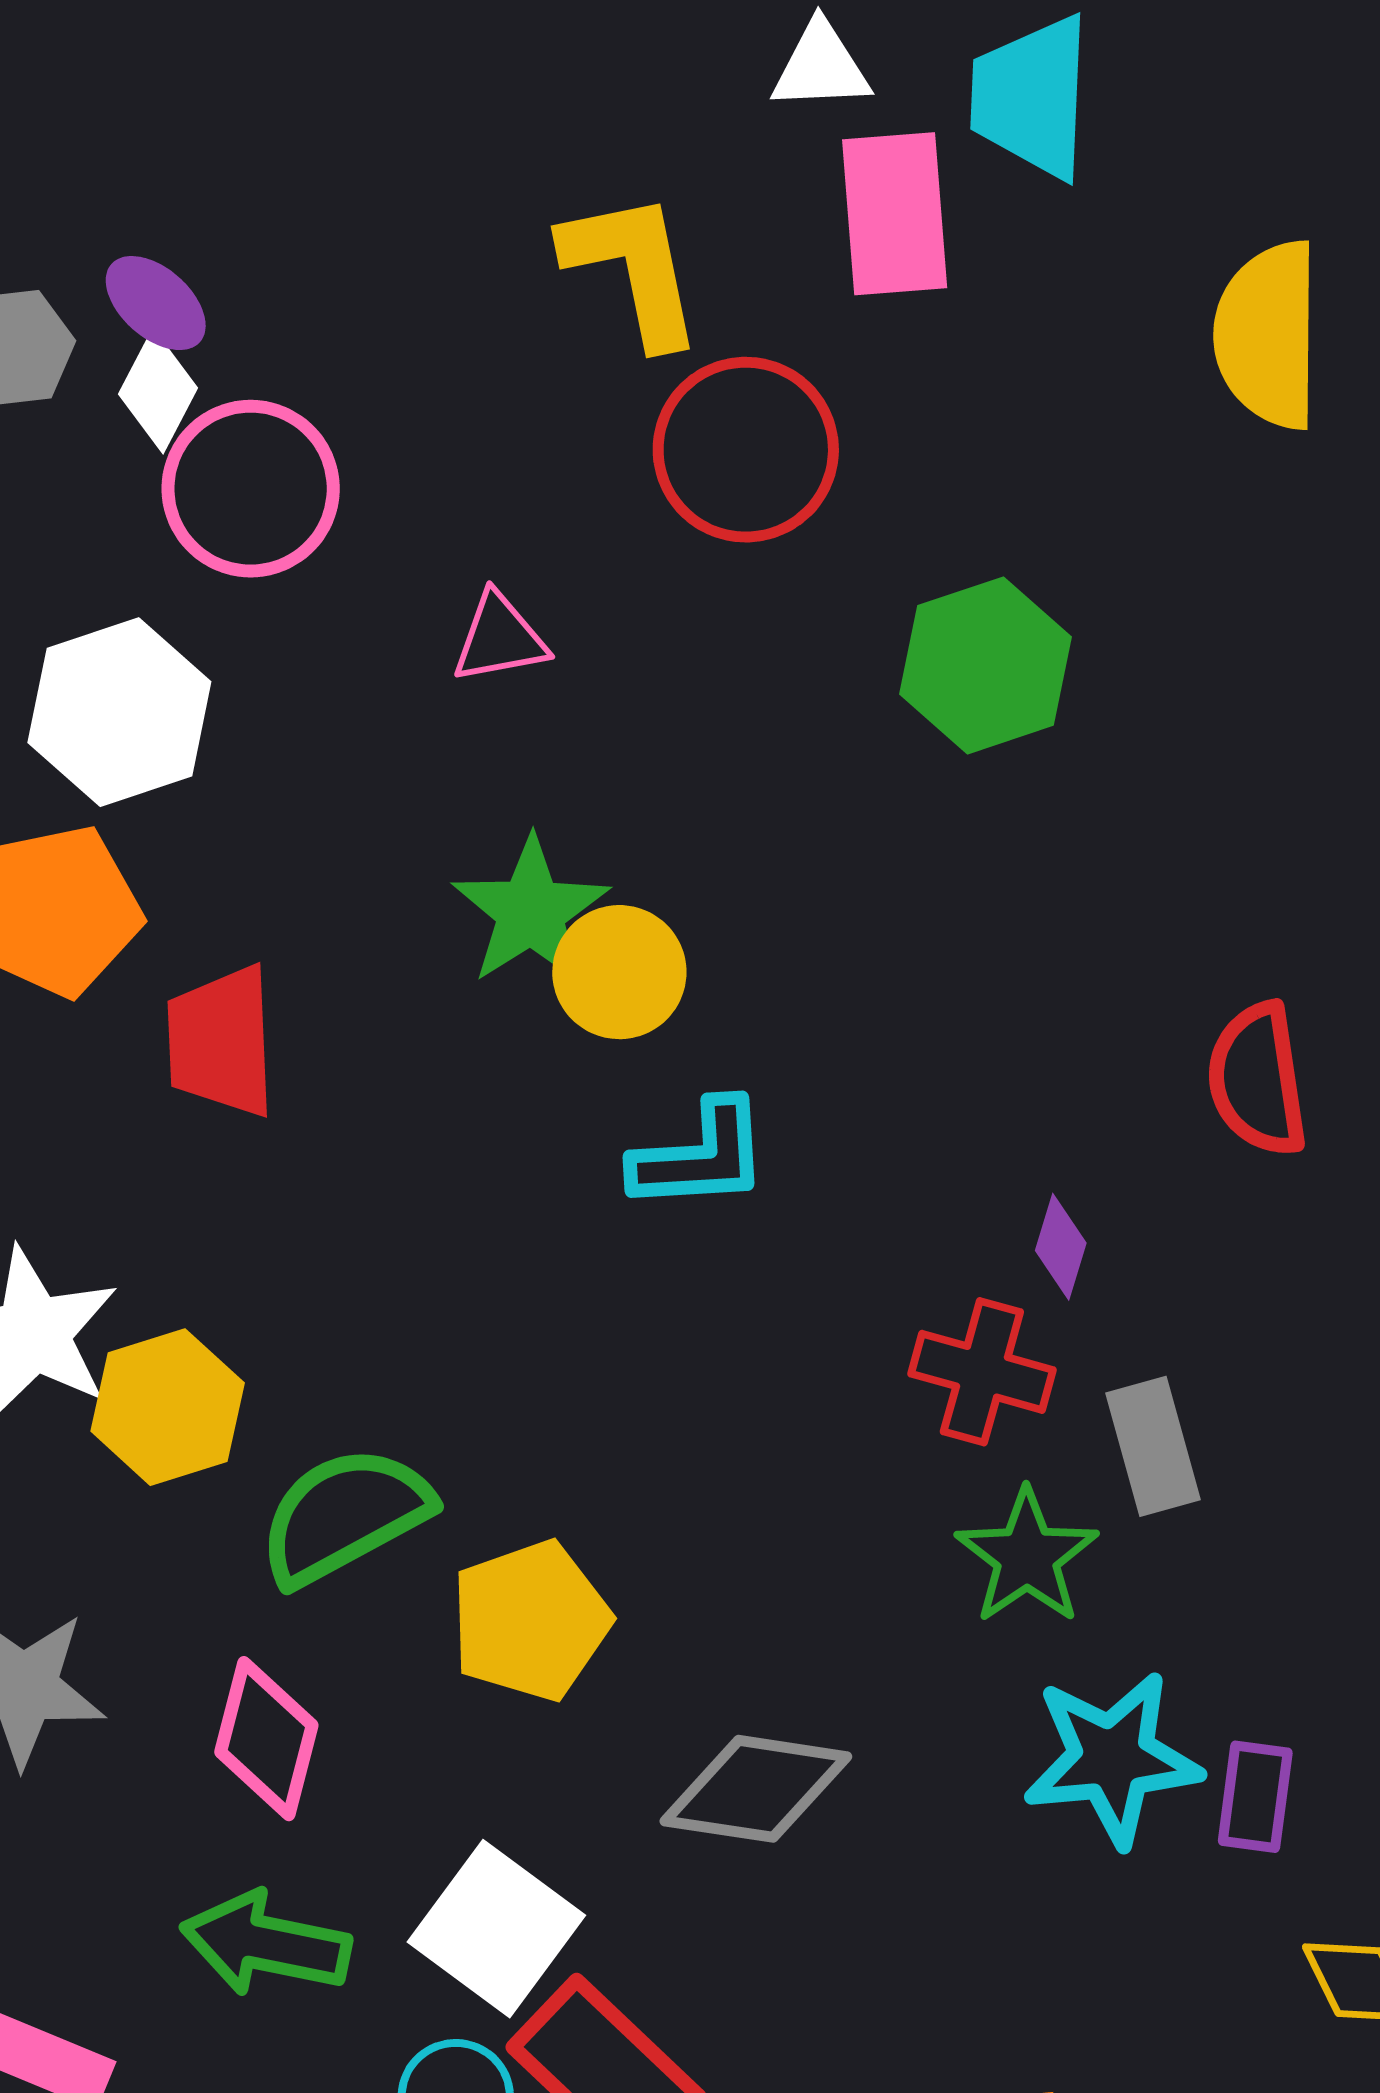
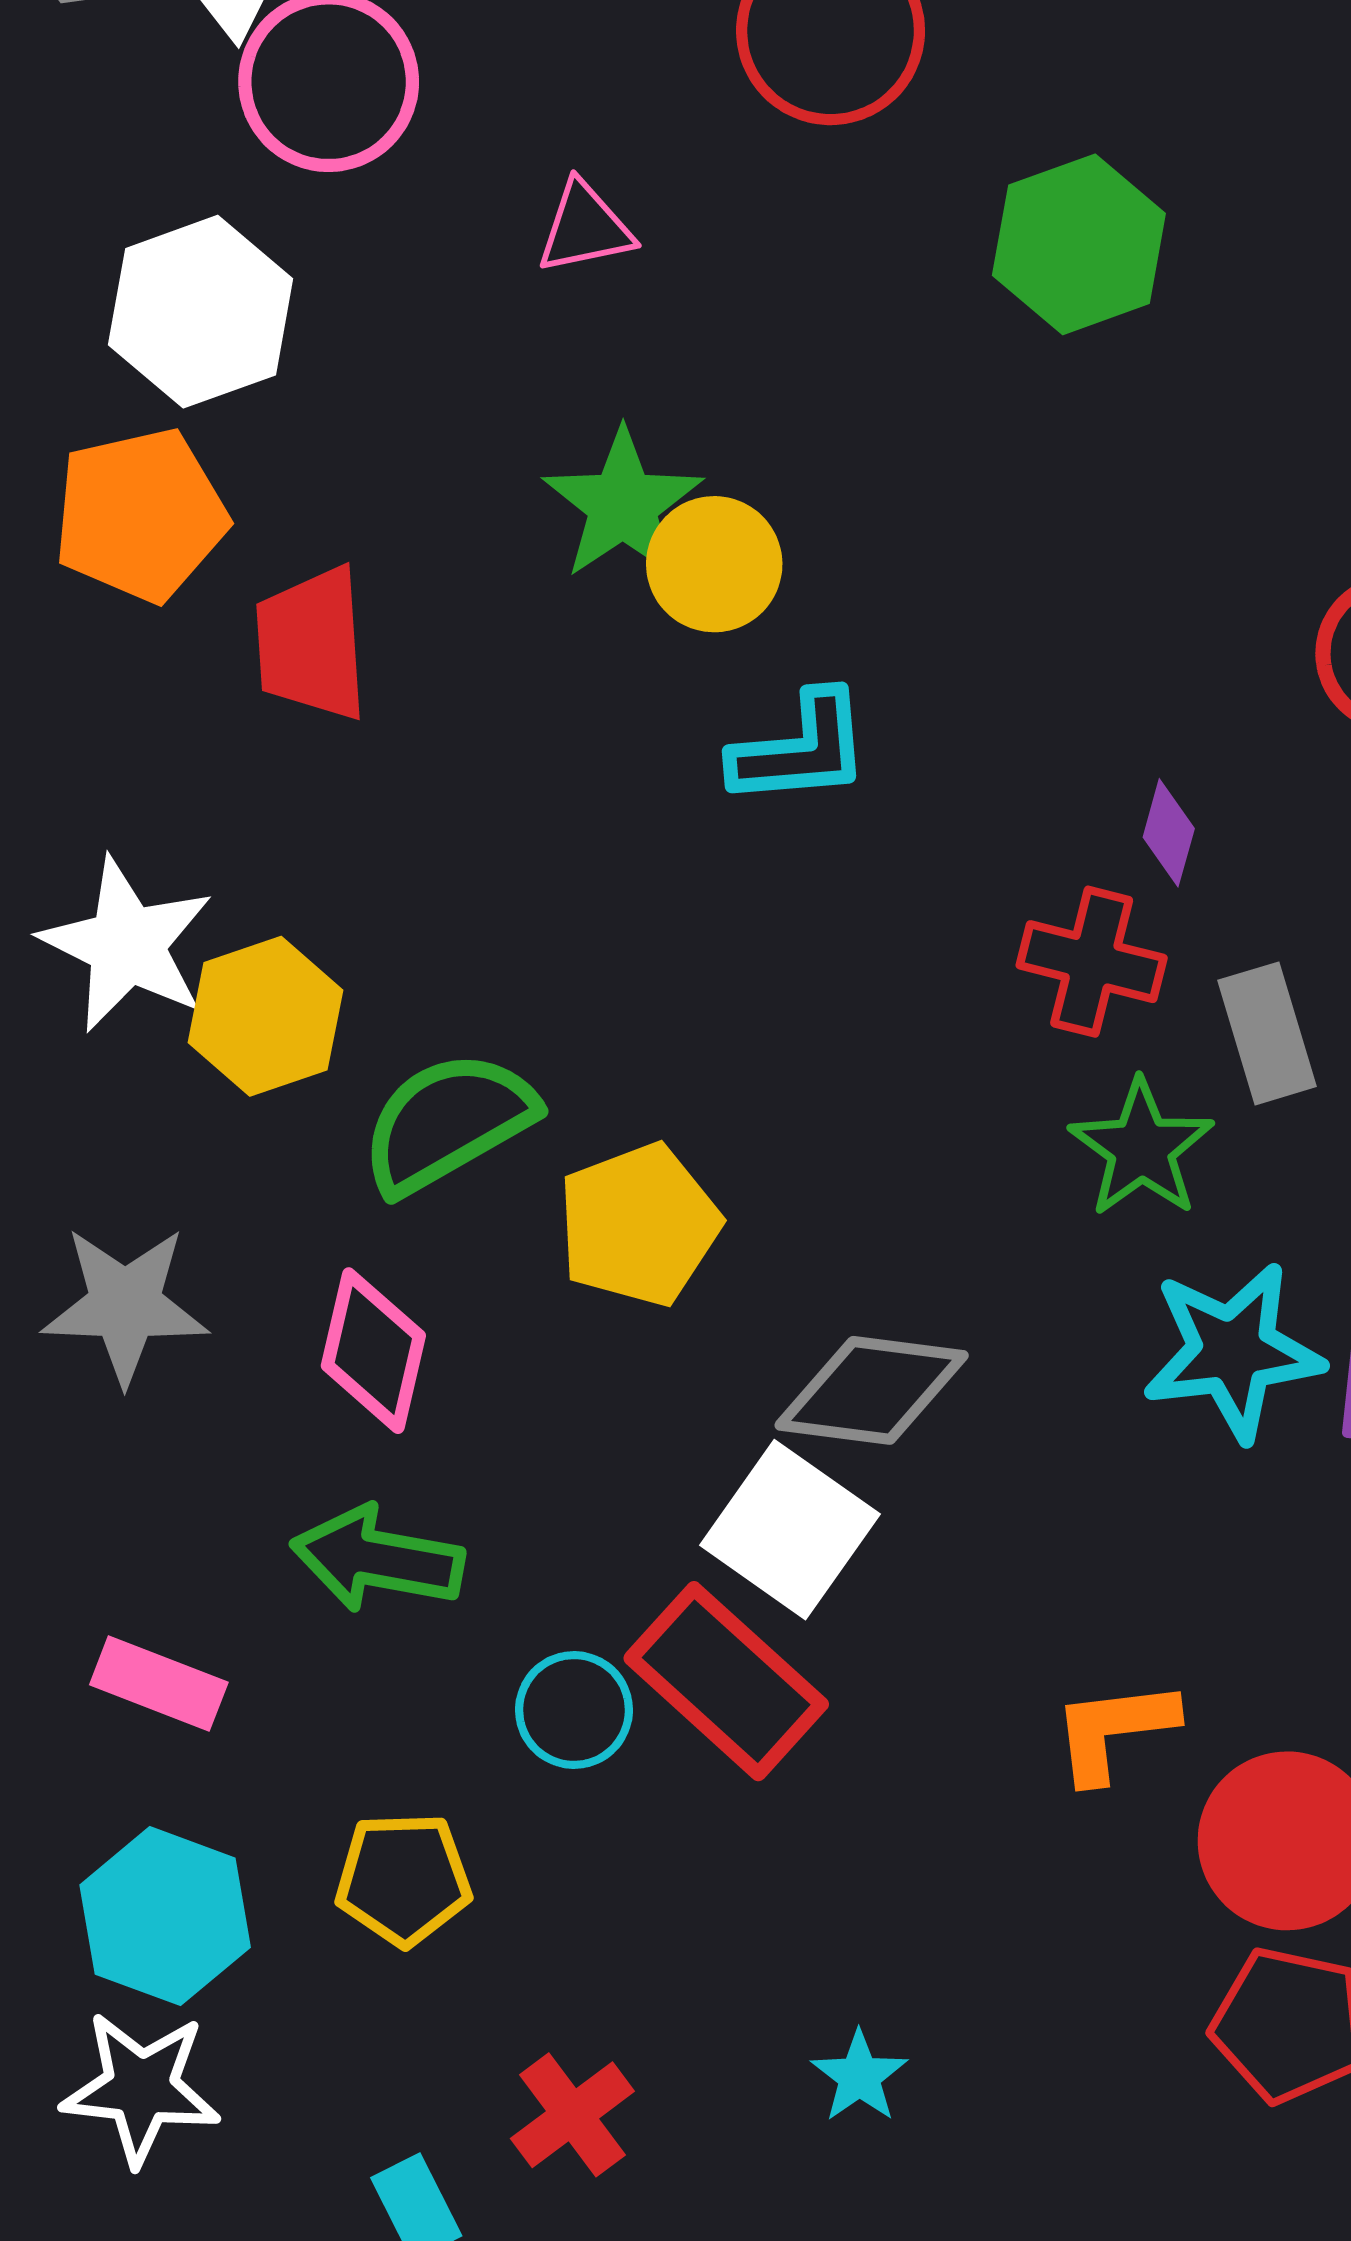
white square: (496, 1929) -> (790, 1530), moved

